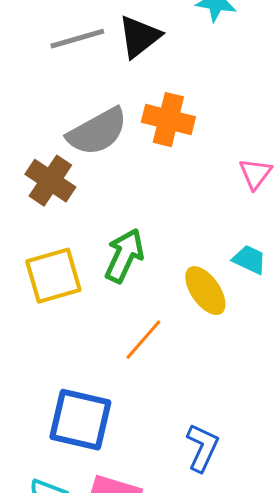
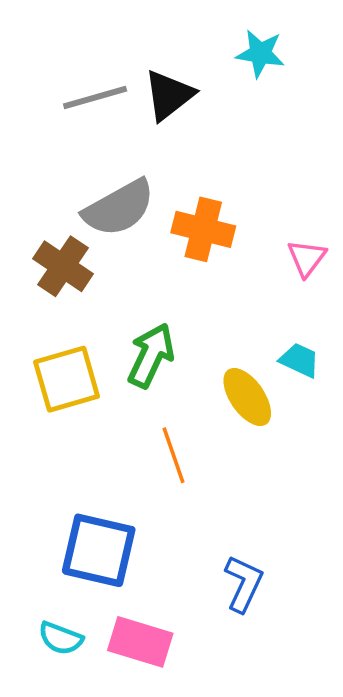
orange cross: (168, 120) -> (203, 229), moved
orange line: (143, 340) -> (174, 455), turned -60

